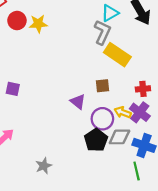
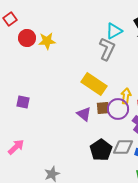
yellow rectangle: (117, 55) -> (94, 84), moved
brown square: (102, 86) -> (103, 108), moved
yellow arrow: (123, 112) -> (126, 96), moved, turned 77
purple circle: (102, 119) -> (118, 109), moved

